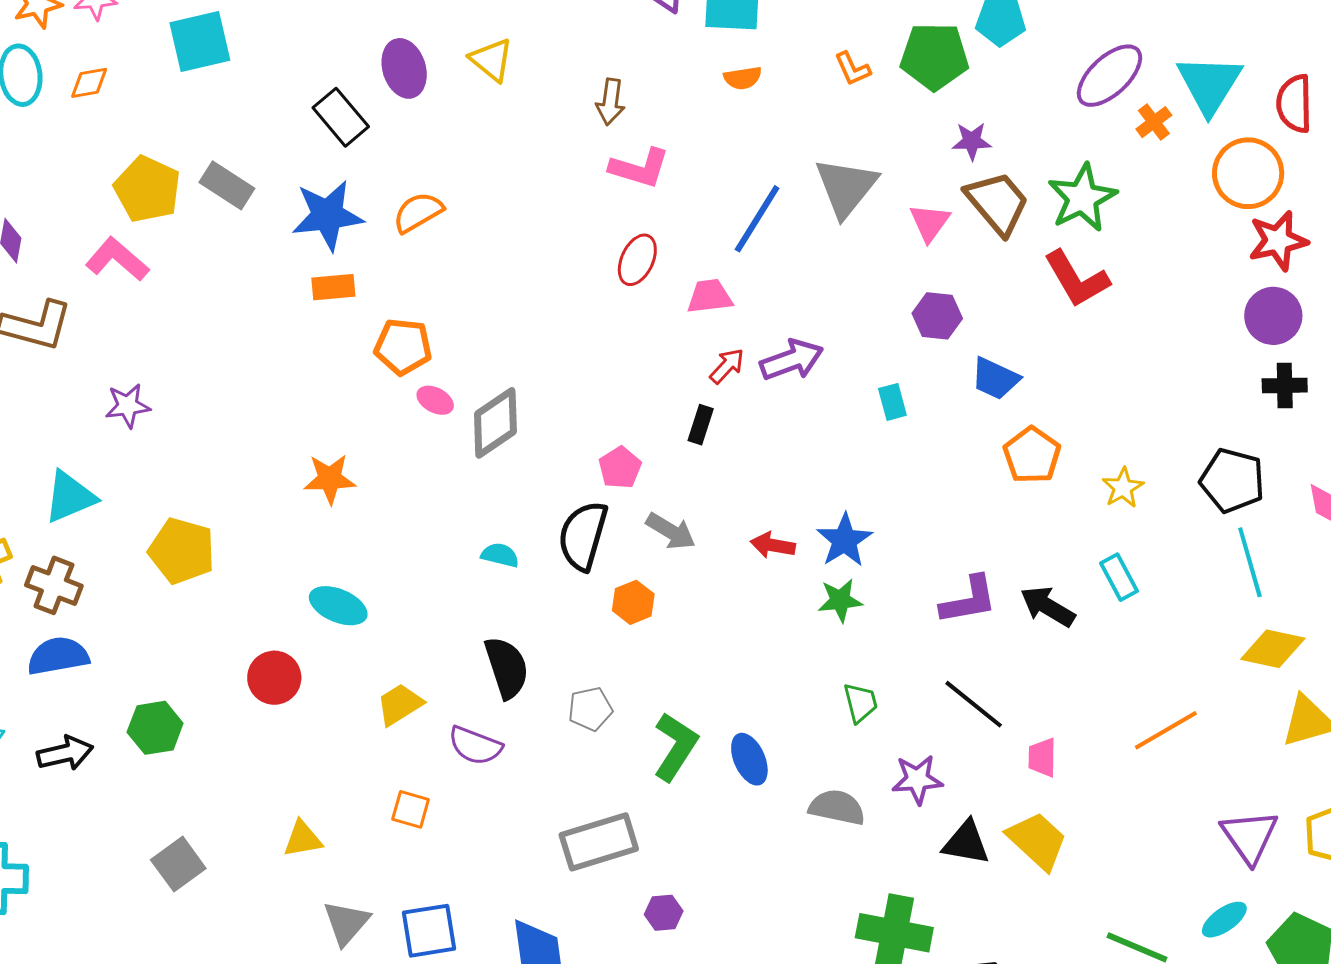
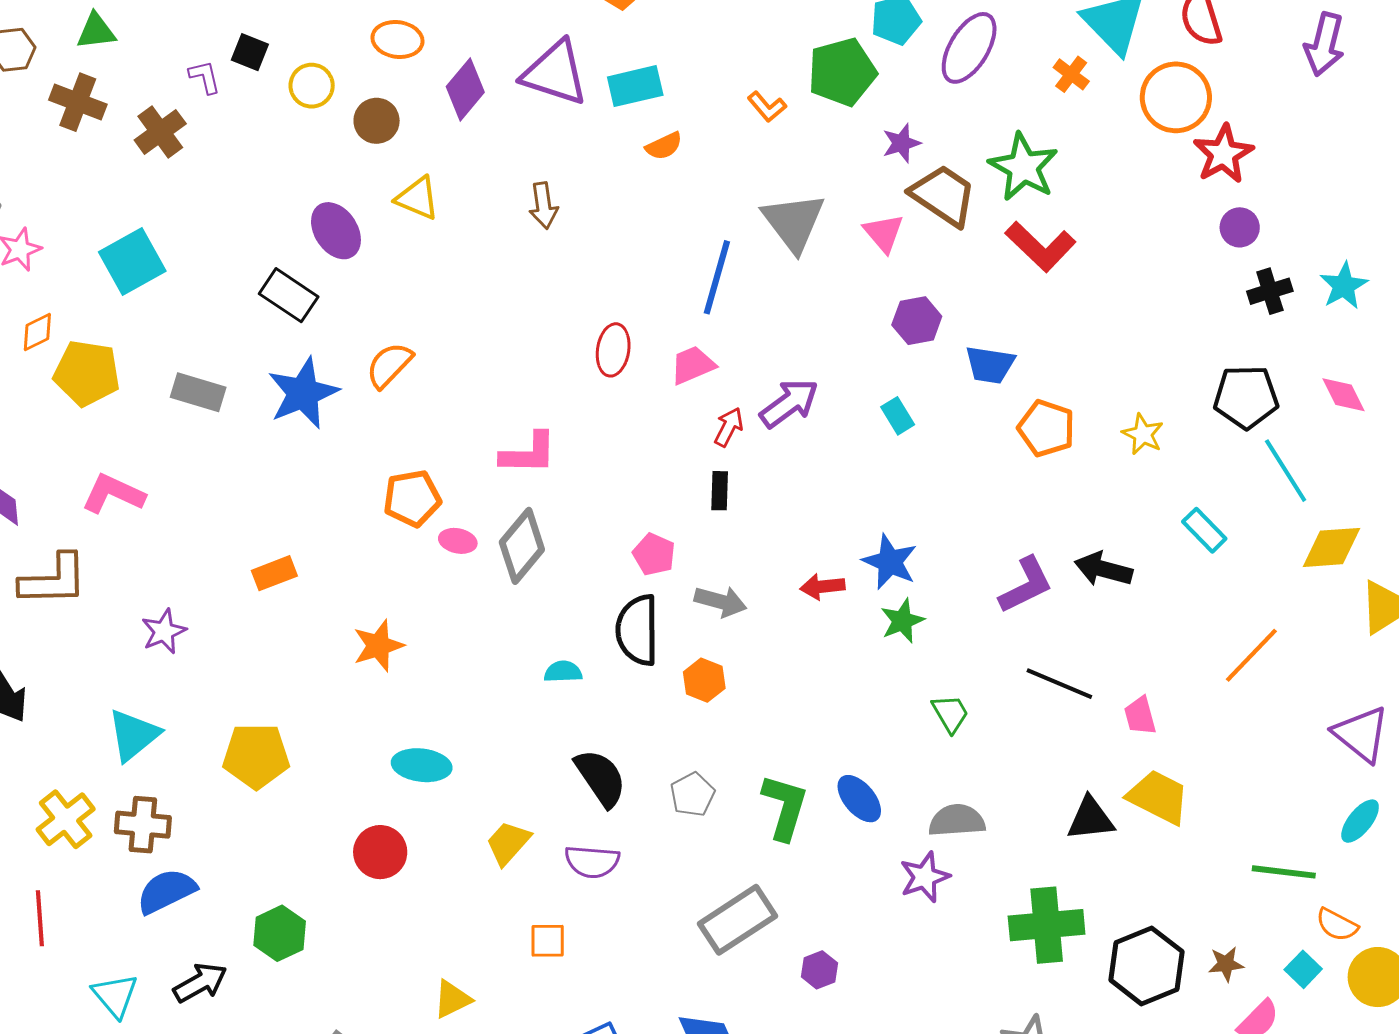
purple ellipse: (1109, 76) -> (969, 48), moved
pink L-shape: (640, 168) -> (528, 453), moved
yellow pentagon: (147, 189) -> (87, 373), moved
orange rectangle: (333, 287) -> (274, 573), moved
purple circle: (1273, 316) -> (1240, 227), size x0.7
cyan rectangle: (1119, 577) -> (1204, 530), moved
purple star: (917, 779) -> (925, 877), moved

